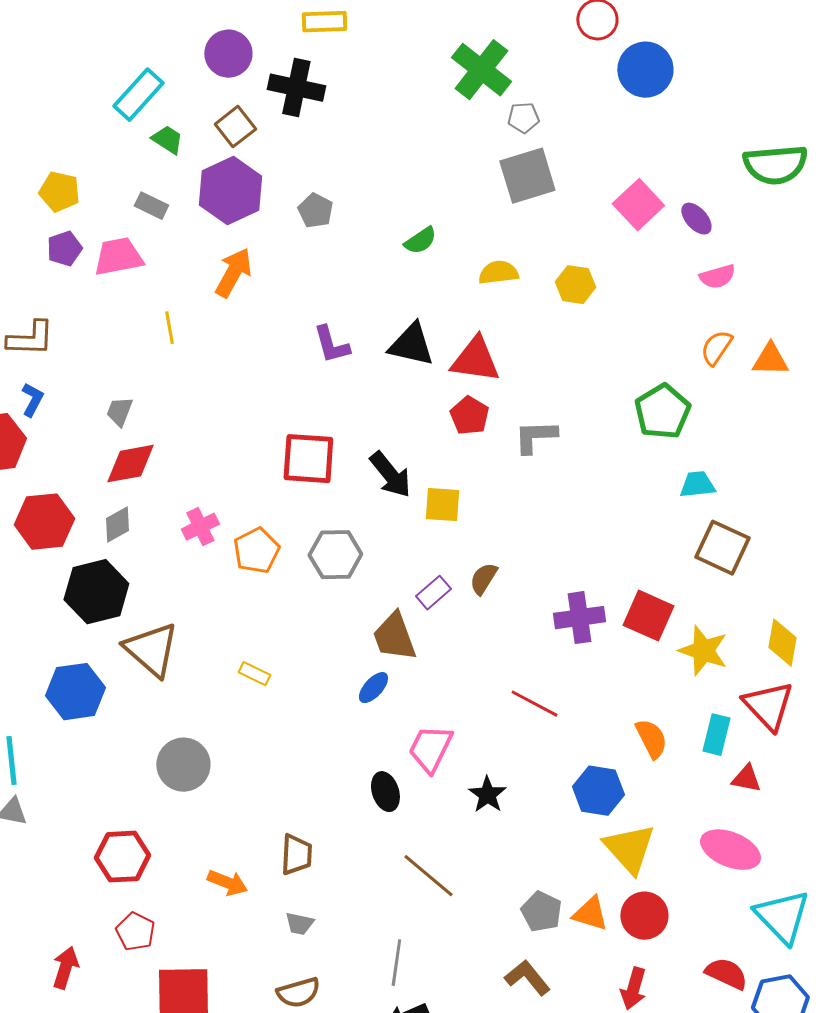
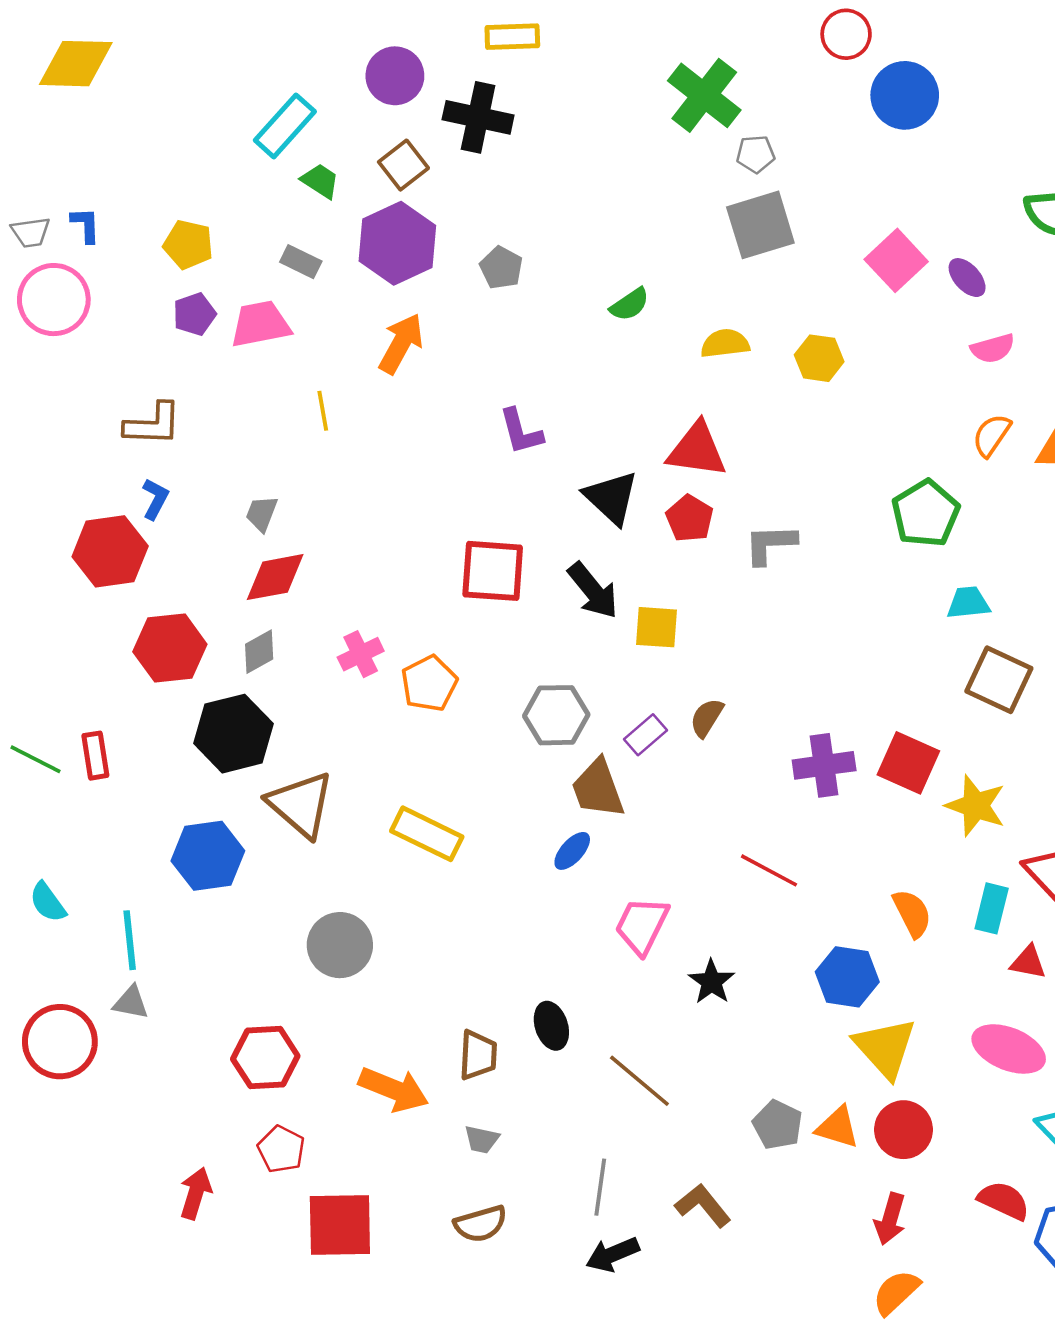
black triangle: (411, 345) -> (611, 498), moved, turned 30
gray hexagon: (335, 555) -> (556, 715), moved
yellow rectangle: (254, 674) -> (427, 834), size x1.8
black ellipse: (385, 792) -> (551, 1026), moved
orange arrow: (227, 883) -> (394, 1089), size x1.4
brown L-shape: (527, 978) -> (703, 1205), moved

